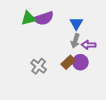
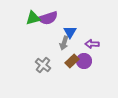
blue triangle: (76, 23) -> (70, 32), moved
gray arrow: (75, 41) -> (64, 43), moved

